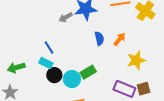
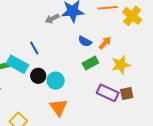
blue semicircle: (99, 39) -> (85, 41), turned 128
cyan rectangle: (46, 63) -> (17, 64), moved, size x1.5
green rectangle: (88, 72) -> (90, 63), moved

